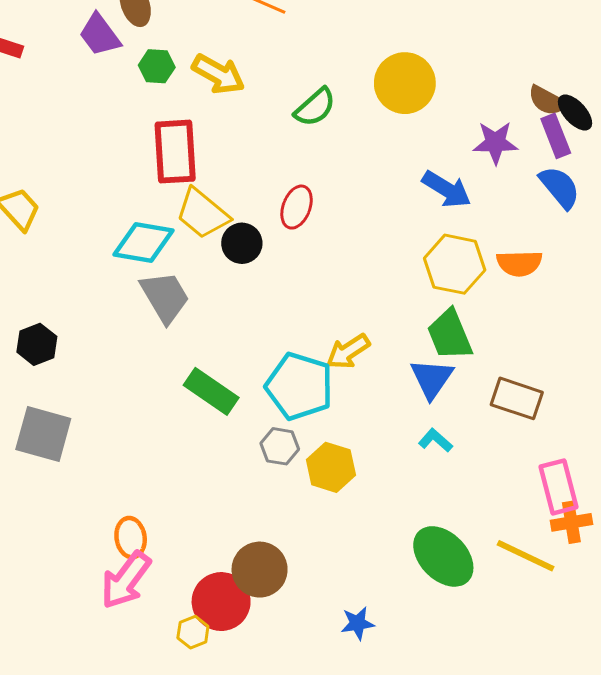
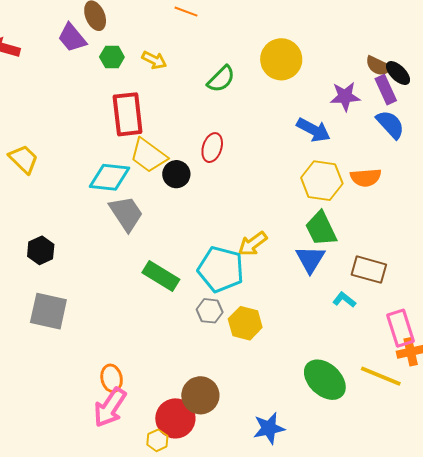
yellow arrow: (218, 74) -> (154, 60), size x0.7
cyan L-shape: (436, 440) -> (344, 300), moved
blue star: (358, 623) -> (269, 428), size x1.4

